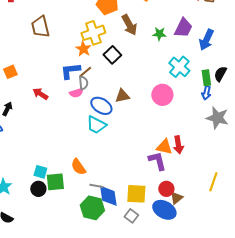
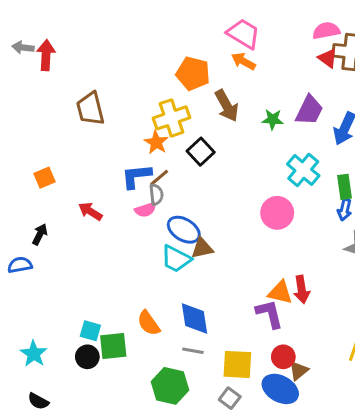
brown triangle: (122, 96) -> (202, 248), moved
gray line: (96, 186) -> (193, 351), moved
blue diamond: (108, 196) -> (194, 319), moved

